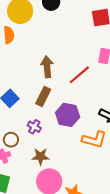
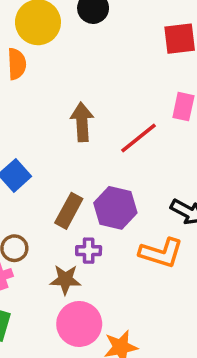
brown rectangle: (43, 96) -> (69, 211), moved
purple cross: (34, 127) -> (89, 251), moved, turned -32

